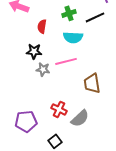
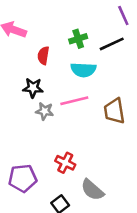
brown trapezoid: (92, 83) -> (114, 111), moved
gray semicircle: (80, 118) -> (92, 190), moved, turned 84

